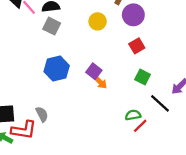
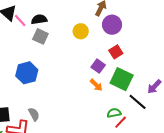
blue hexagon: (57, 69) -> (27, 73), moved
purple square: (94, 71) -> (98, 66), moved
green square: (143, 77) -> (122, 79), size x1.6
orange arrow: (100, 82) -> (96, 85), moved

